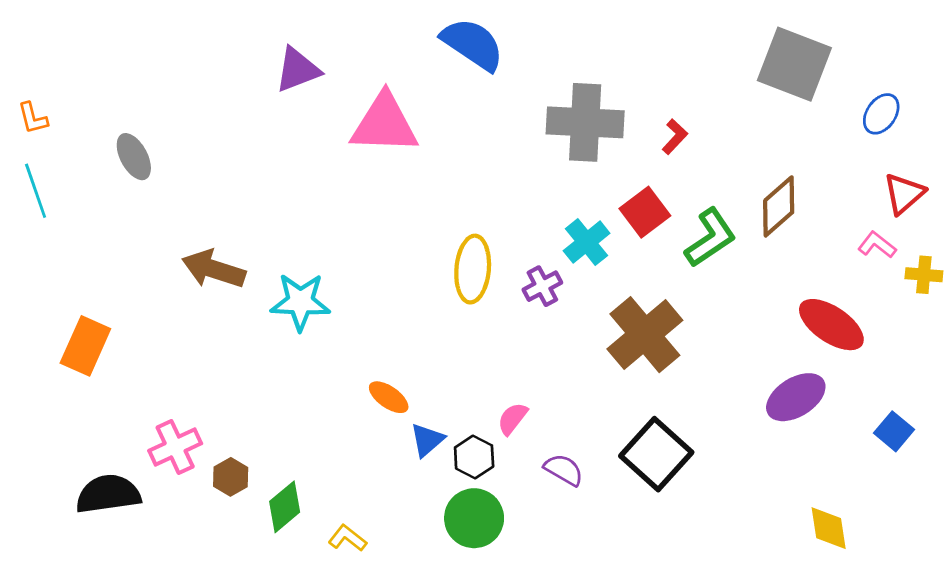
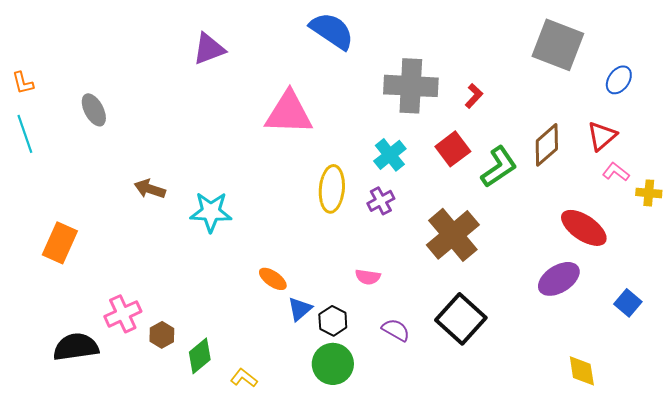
pink triangle: (384, 124) -> (289, 113), moved
red triangle: (904, 194) -> (602, 136), moved
cyan cross: (587, 242) -> (390, 155), moved
brown arrow: (214, 269) -> (150, 189), size x0.7
pink semicircle: (512, 419) -> (368, 277), moved, turned -120

